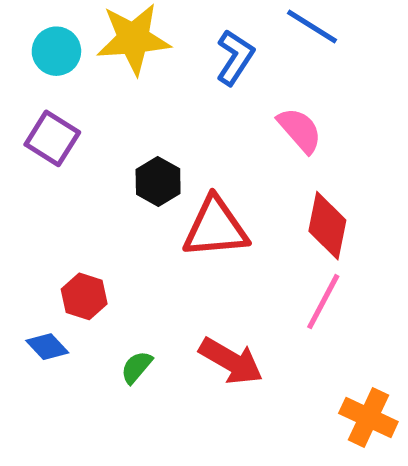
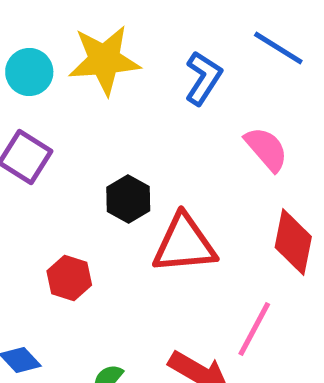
red hexagon: (84, 296) -> (69, 278), moved
pink line: (323, 302) -> (254, 329), moved

